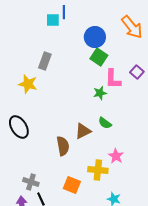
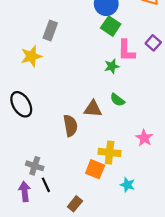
yellow star: (28, 84) -> (31, 56), turned -30
brown triangle: (83, 131) -> (93, 109), turned 30
pink star: (116, 156) -> (144, 138), moved
orange square: (72, 185) -> (95, 169), moved

